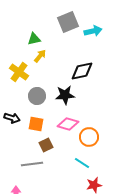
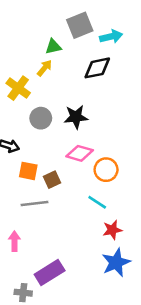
green triangle: (34, 39) -> (53, 47), moved
black diamond: (82, 71) -> (97, 68), moved
orange square: (36, 124) -> (28, 171), moved

